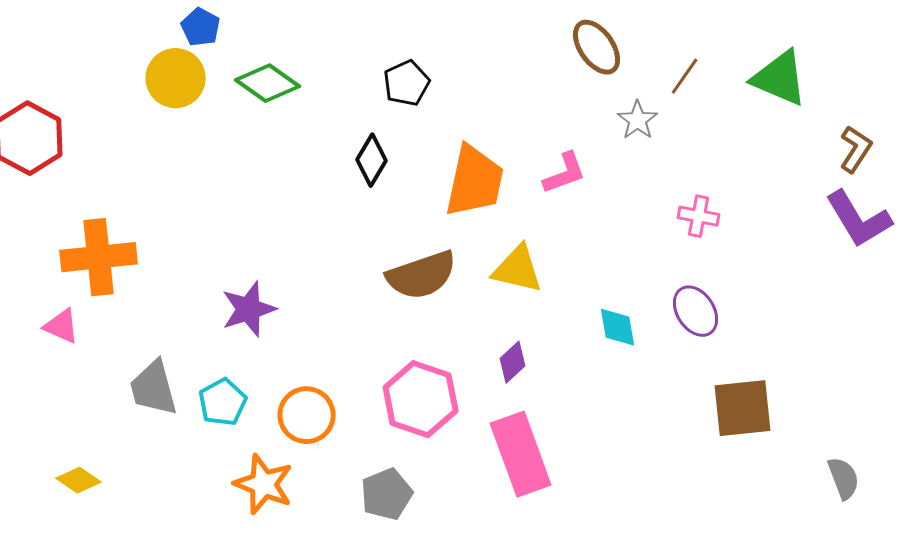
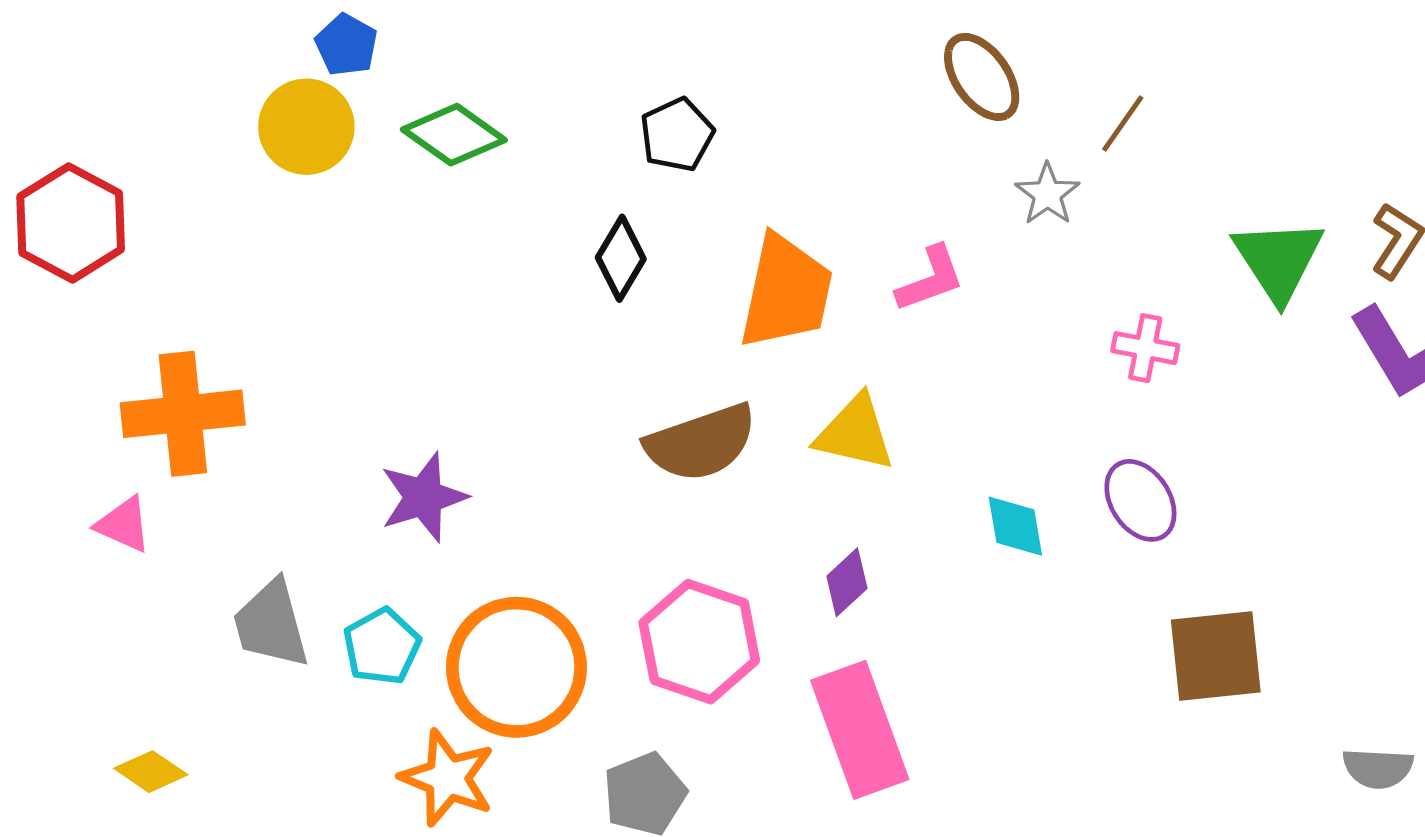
green triangle: (780, 78) -> (1278, 260), moved, turned 34
orange circle: (307, 415) -> (516, 667), size x1.5
gray semicircle: (844, 478) -> (1378, 768), turned 114

